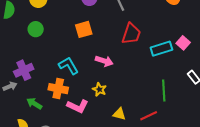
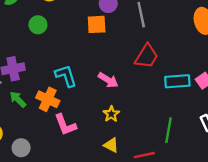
orange square: (84, 29) -> (97, 24), moved
yellow star: (99, 89) -> (111, 114), moved
green arrow: (34, 103) -> (18, 99), moved
pink L-shape: (78, 106) -> (65, 125), turned 30

